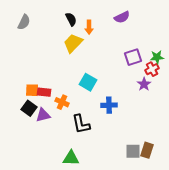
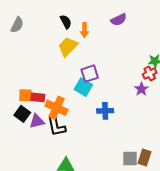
purple square: (133, 57) -> (90, 74), moved
orange cross: (62, 102) -> (56, 108), size x1.5
black L-shape: (81, 124) -> (56, 126), moved

